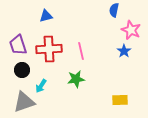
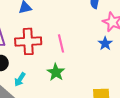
green star: (76, 79) -> (56, 72), turned -30

